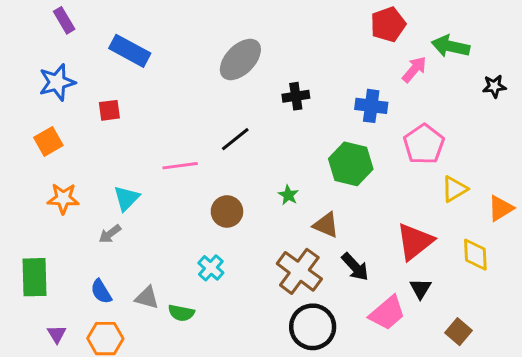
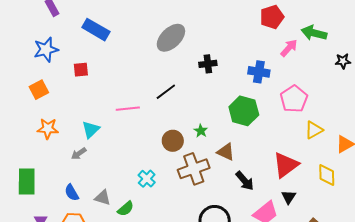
brown circle: (227, 211) -> (173, 141), moved
brown cross: (299, 271) -> (194, 169), moved, turned 32
green semicircle: (181, 313) -> (126, 209), turned -54

